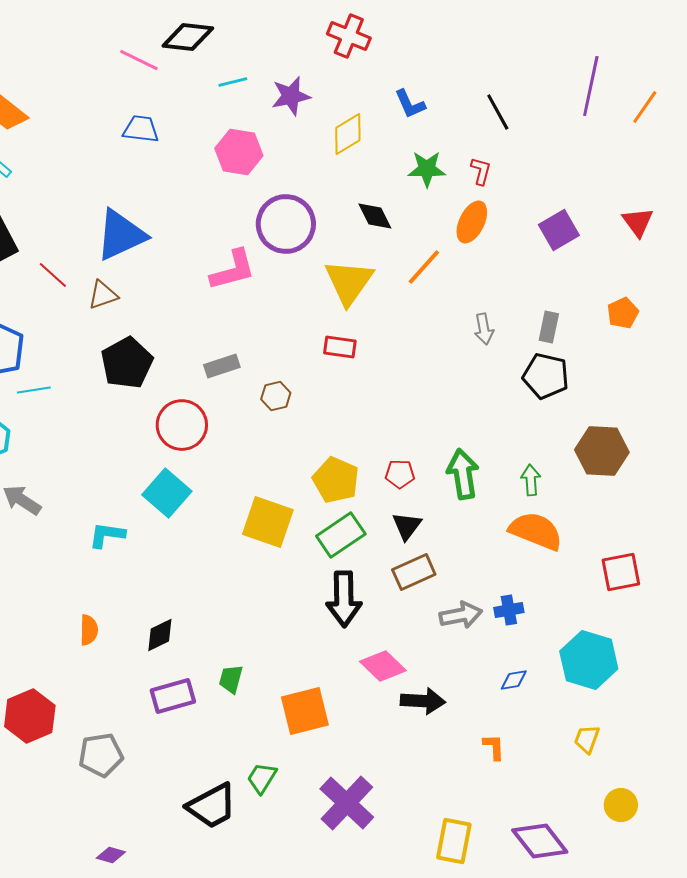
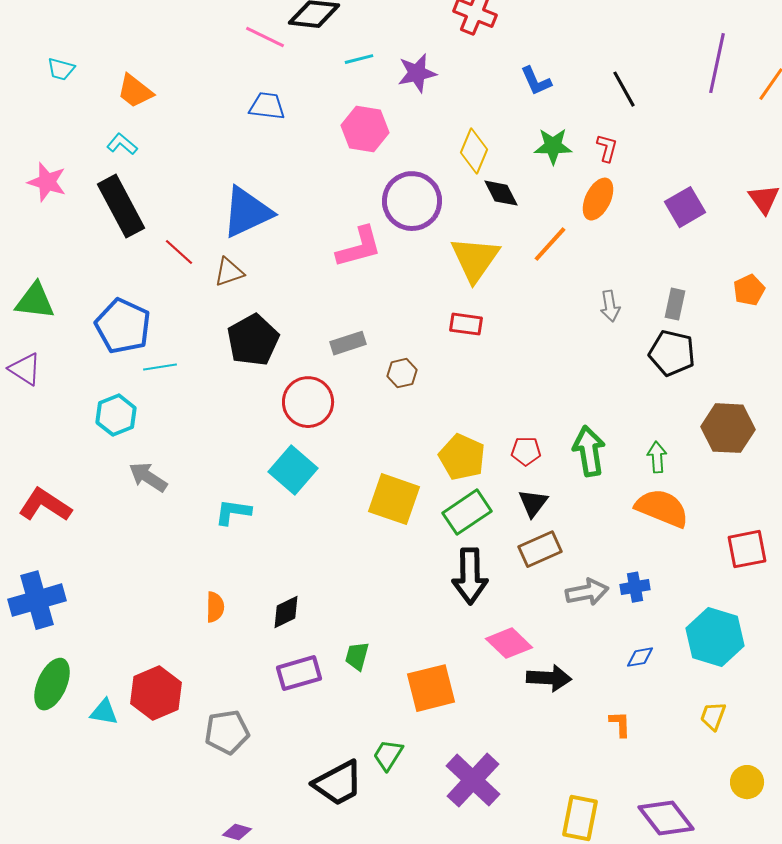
yellow diamond: (348, 134) -> (474, 151), moved, turned -36

